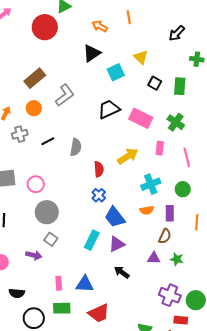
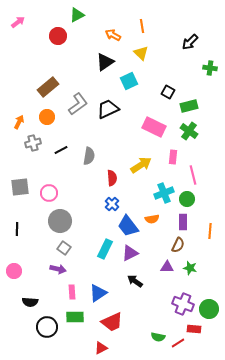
red circle: (45, 27) -> (58, 36), size x0.7
yellow triangle: (141, 57) -> (141, 53), moved
green rectangle: (180, 86) -> (189, 106), moved, turned 72
black trapezoid: (109, 109) -> (108, 109), moved
pink line: (187, 157) -> (193, 175), moved
green circle: (183, 189) -> (187, 199), moved
orange semicircle: (147, 210) -> (152, 219), moved
purple arrow: (34, 255) -> (58, 269), moved
blue triangle: (85, 284) -> (98, 293), turned -36

